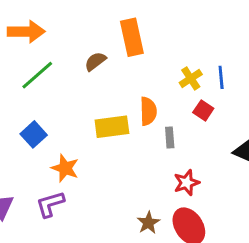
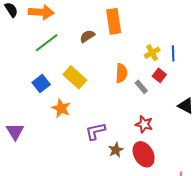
yellow rectangle: (112, 127) -> (75, 77), moved, turned 45
gray rectangle: (170, 138) -> (141, 87), moved, turned -40
red star: (187, 183) -> (144, 124), turned 30
purple L-shape: (50, 204) -> (95, 131), moved

